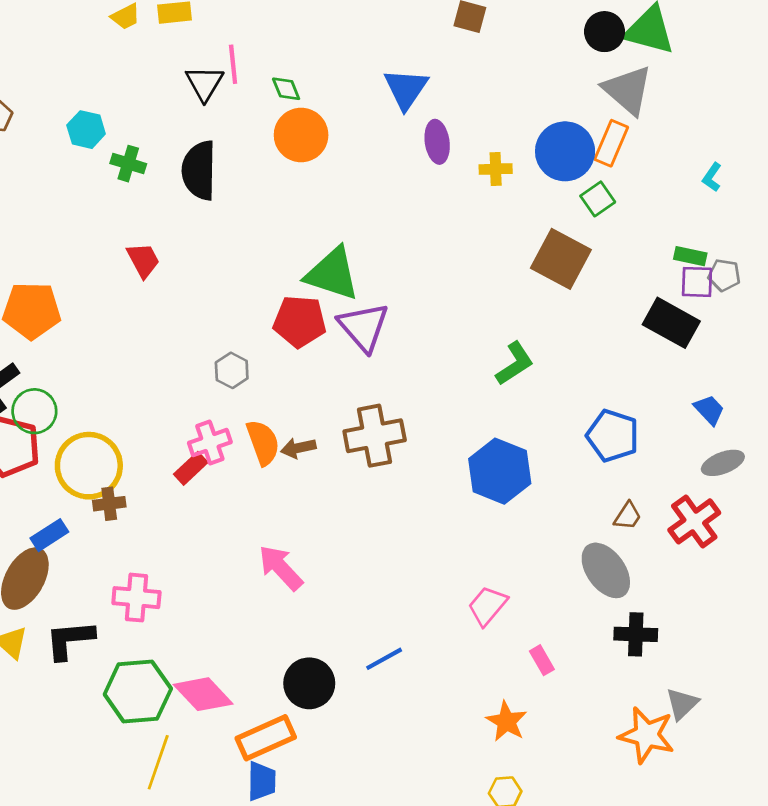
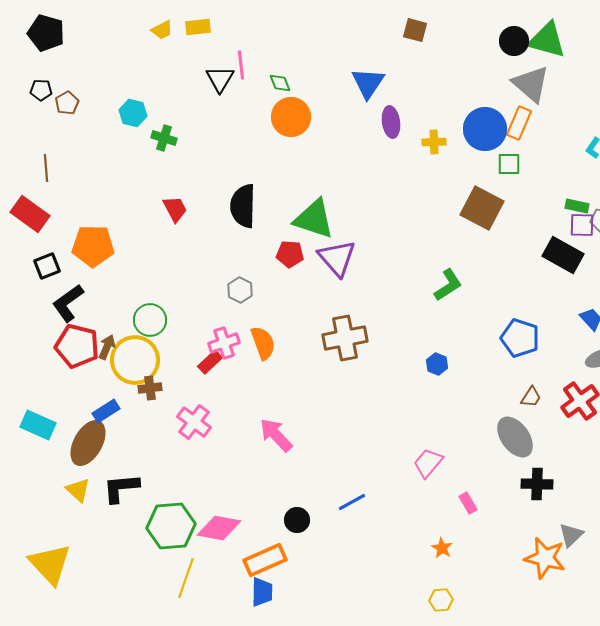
black semicircle: (199, 170) -> (243, 206), moved
green square: (598, 199) -> (509, 164), turned 35
red pentagon: (300, 321) -> (290, 254), size x0.7
green circle: (34, 411) -> (150, 320), moved
brown arrow: (298, 448) -> (107, 347), moved, turned 125
blue hexagon: (500, 471) -> (437, 364), size x0.5
pink cross: (136, 598) -> (194, 422), moved, turned 32
black circle: (309, 683) -> (297, 520), size x0.7
pink diamond: (203, 694) -> (219, 528), turned -36
orange star: (507, 721) -> (442, 548), size x0.7

